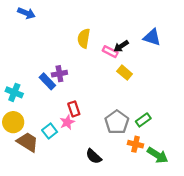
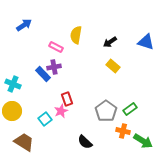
blue arrow: (26, 13) -> (24, 25), moved, turned -56
blue triangle: (152, 37) -> (146, 42), moved
pink rectangle: (110, 52) -> (56, 47), moved
brown trapezoid: (28, 142) -> (24, 142), moved

